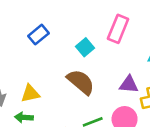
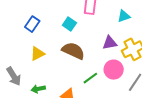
yellow triangle: (30, 94) -> (37, 54), moved

